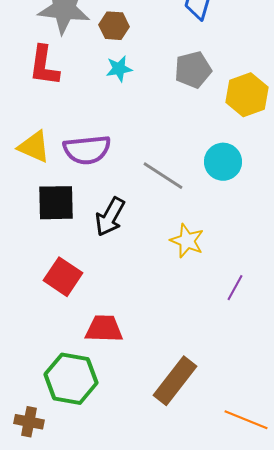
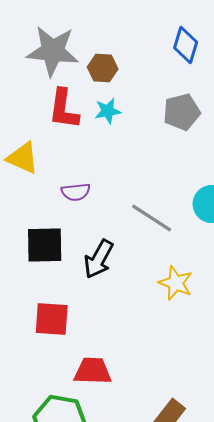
red L-shape: (44, 66) -> (64, 109), moved
yellow triangle: (34, 147) -> (23, 158), moved
purple semicircle: (87, 150) -> (76, 192), size x0.6
red square: (63, 277) -> (52, 319), turned -30

